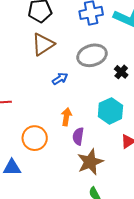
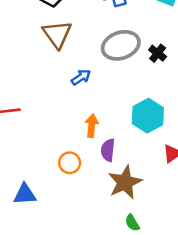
brown triangle: (43, 44) -> (57, 34), turned -30
black cross: (121, 72) -> (158, 53), moved
orange circle: (35, 138) -> (70, 163), moved, size x0.7

